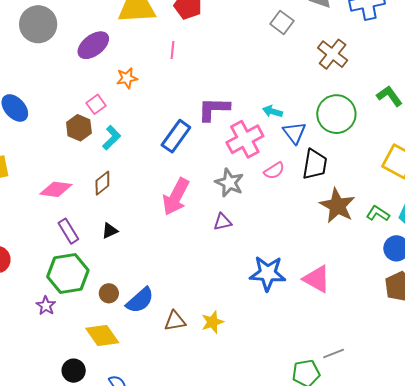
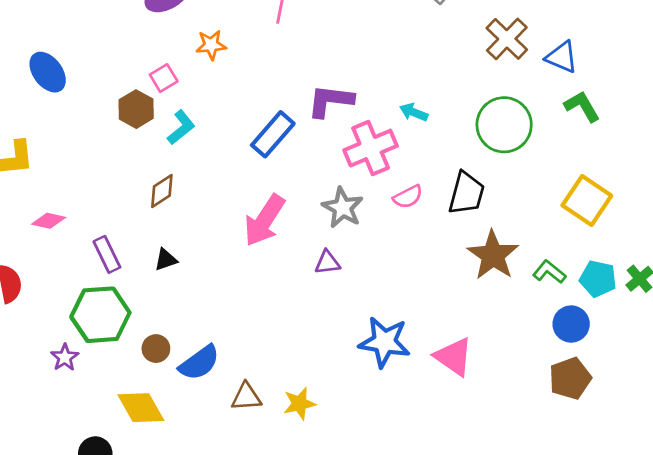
blue triangle: (294, 133) -> (562, 57), moved, turned -35
pink diamond: (56, 189) -> (49, 221), moved, size x0.7

